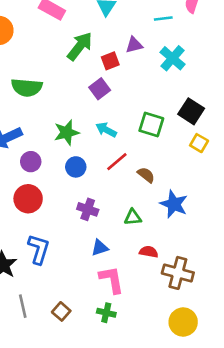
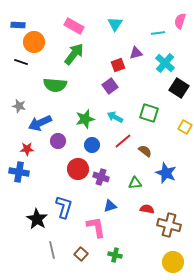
green arrow: (80, 46) -> (74, 54), moved
black square: (191, 111) -> (179, 88), moved
red circle: (28, 199) -> (78, 169), moved
pink L-shape: (112, 280) -> (96, 227), moved

